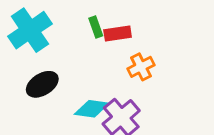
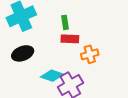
red rectangle: (118, 34) -> (70, 39), moved

